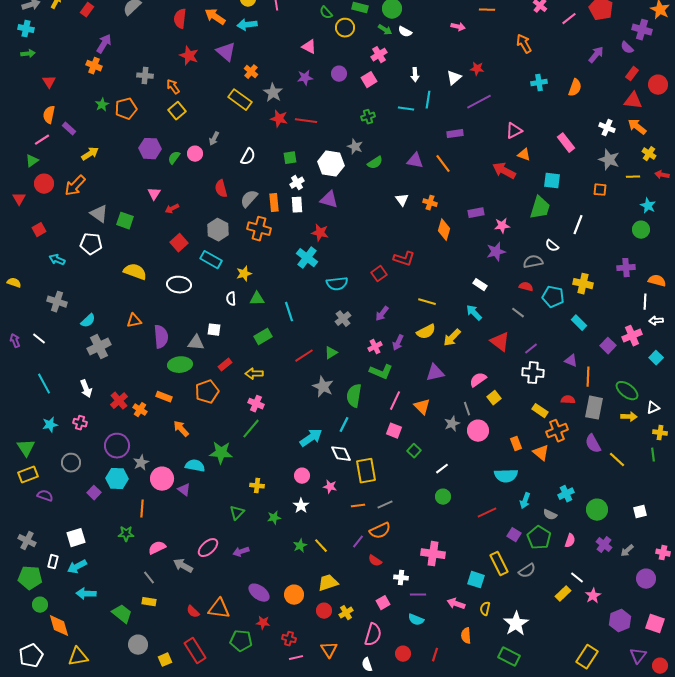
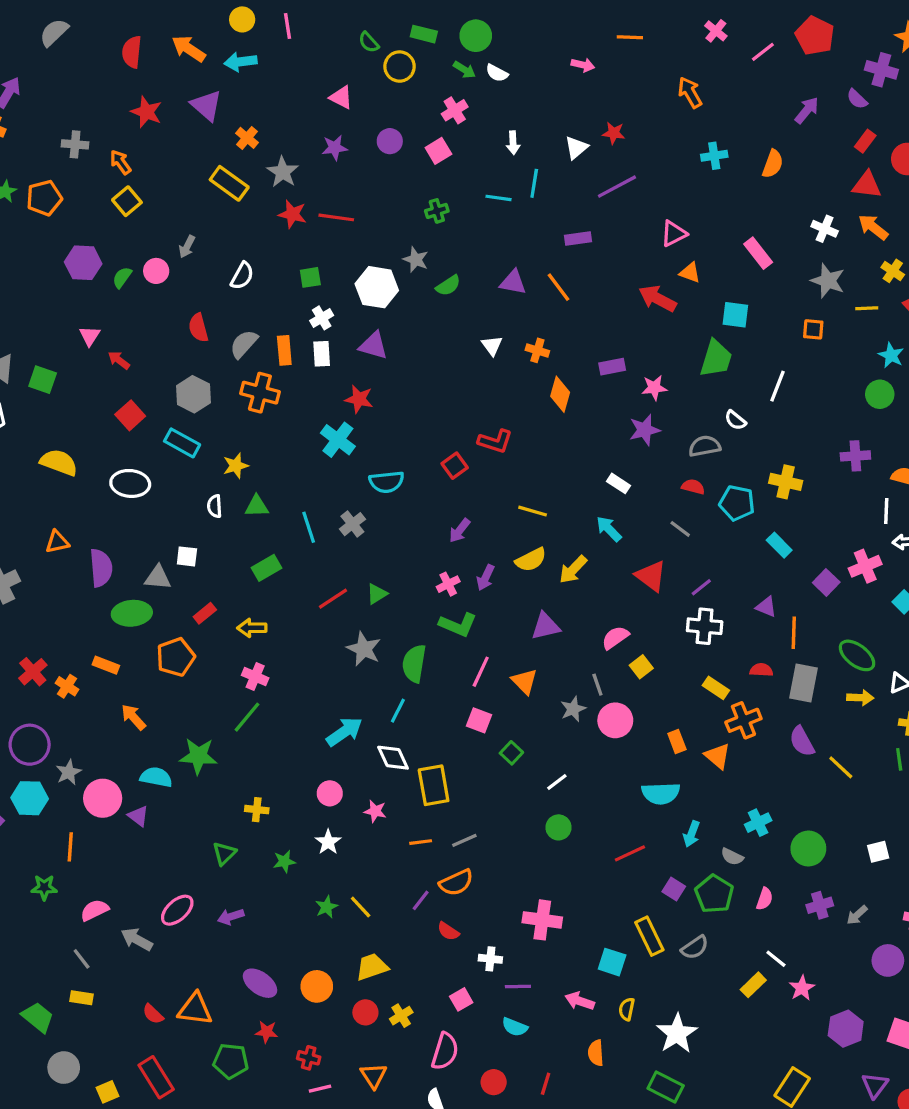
red arrow: (172, 209) -> (119, 360), turned 64
gray cross: (343, 319) -> (352, 524), moved
purple cross: (604, 545) -> (820, 905), turned 35

